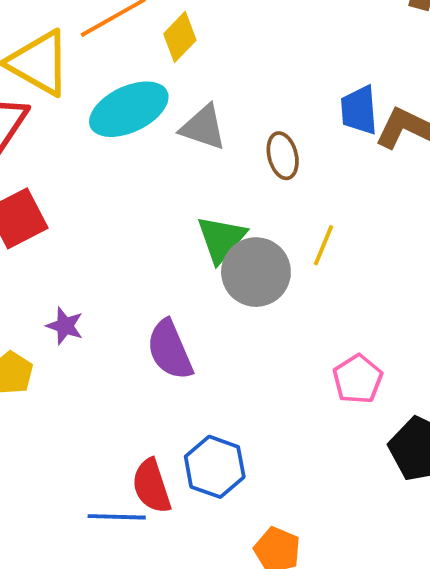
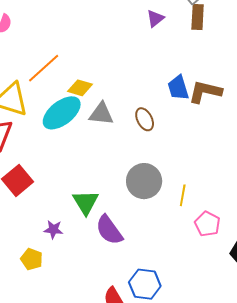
yellow diamond: (180, 37) -> (80, 88), moved, turned 75
green triangle: (221, 239) -> (86, 202), moved
yellow line: (323, 245) -> (183, 195), moved

